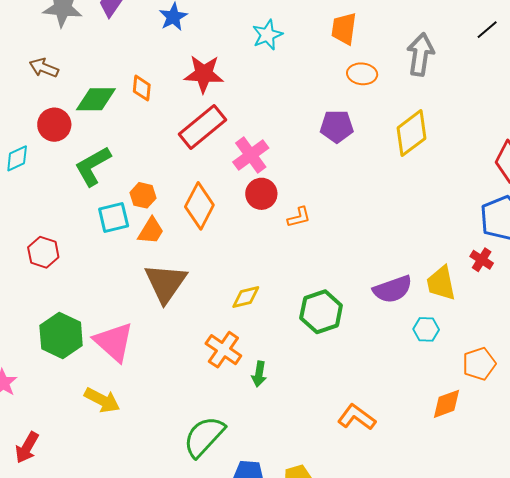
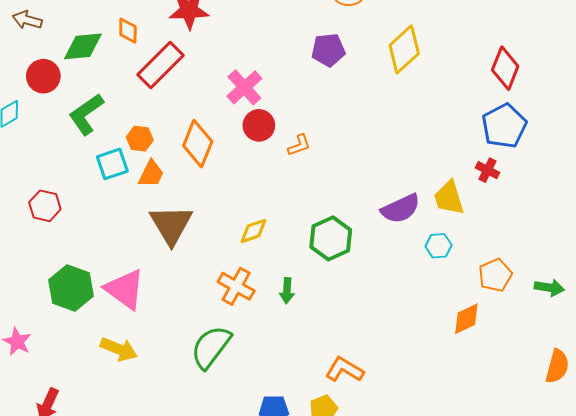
red rectangle: (202, 127) -> (161, 65), moved
green arrow: (259, 374) -> (287, 291), moved
orange L-shape: (357, 417) -> (344, 370), moved
green semicircle: (204, 437) -> (211, 347), moved

